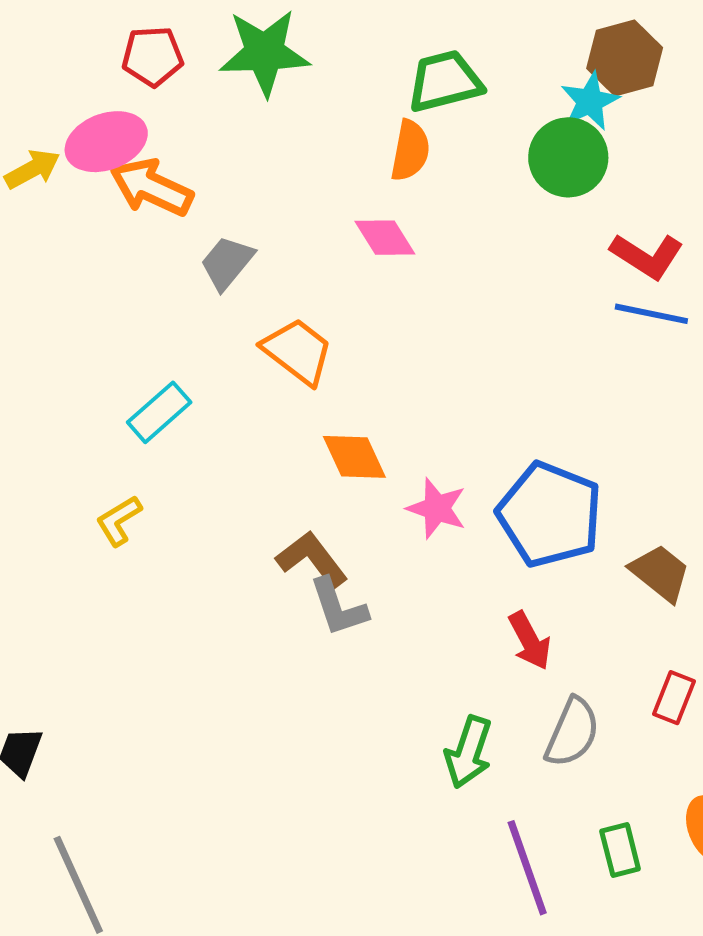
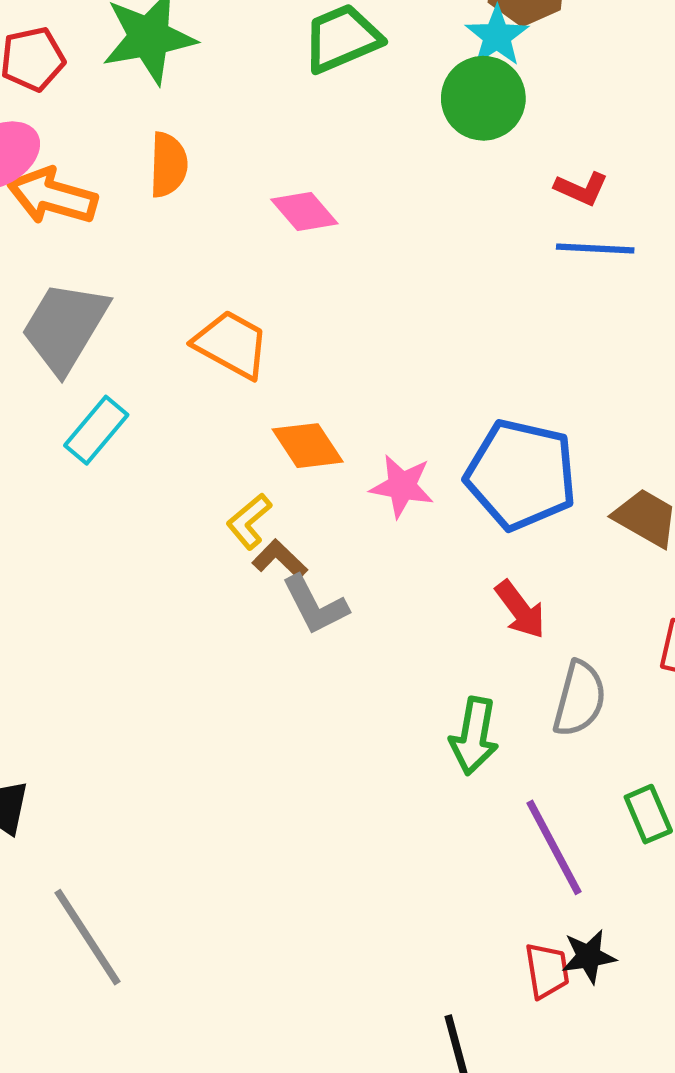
orange semicircle: (410, 151) -> (168, 165), moved
red L-shape: (647, 256) -> (581, 189), size x0.7
gray trapezoid: (227, 263) -> (65, 327), moved, size x1.6
yellow L-shape: (119, 521) -> (249, 521), moved
brown L-shape: (312, 559) -> (280, 559), size x0.7

